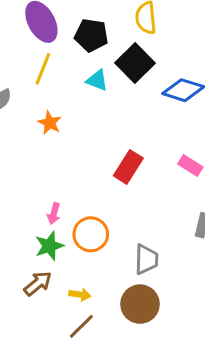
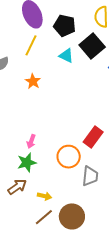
red rectangle: (128, 167) -> (93, 137), moved
orange circle: (91, 234) -> (69, 157), moved
brown circle: (140, 304) -> (72, 216), moved

